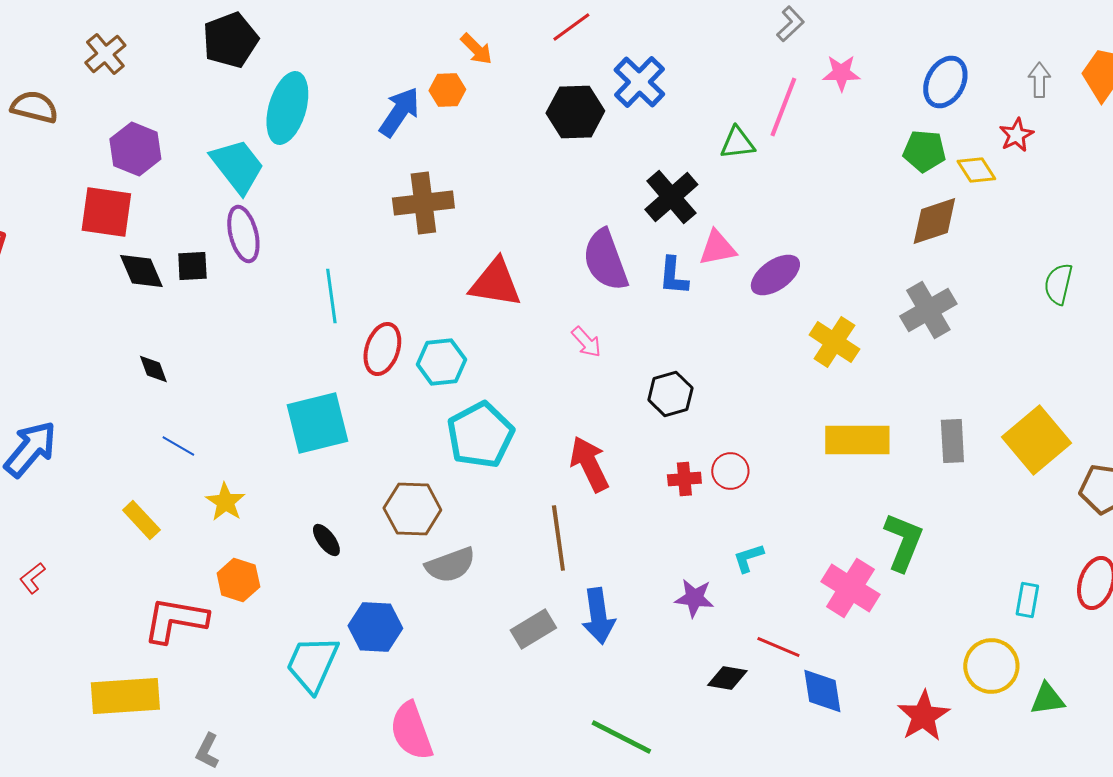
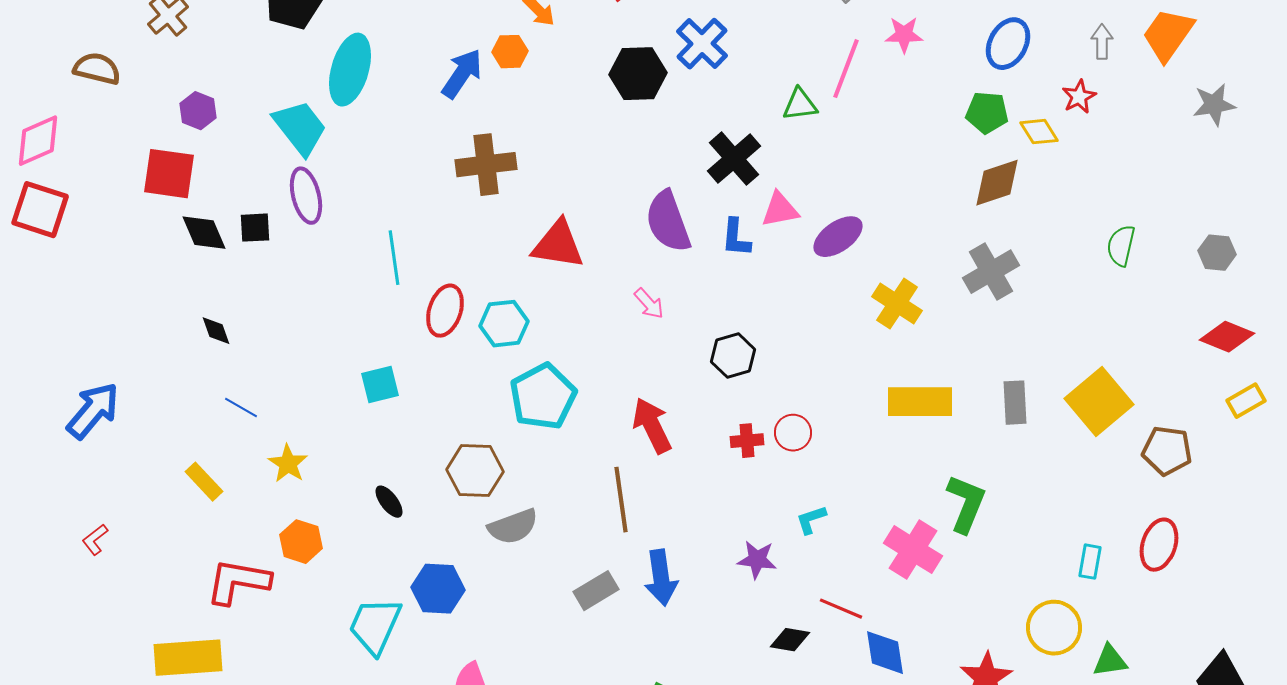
purple hexagon: (135, 149) -> (198, 111), size x0.7
cyan square: (317, 423) -> (380, 385), size x0.6

